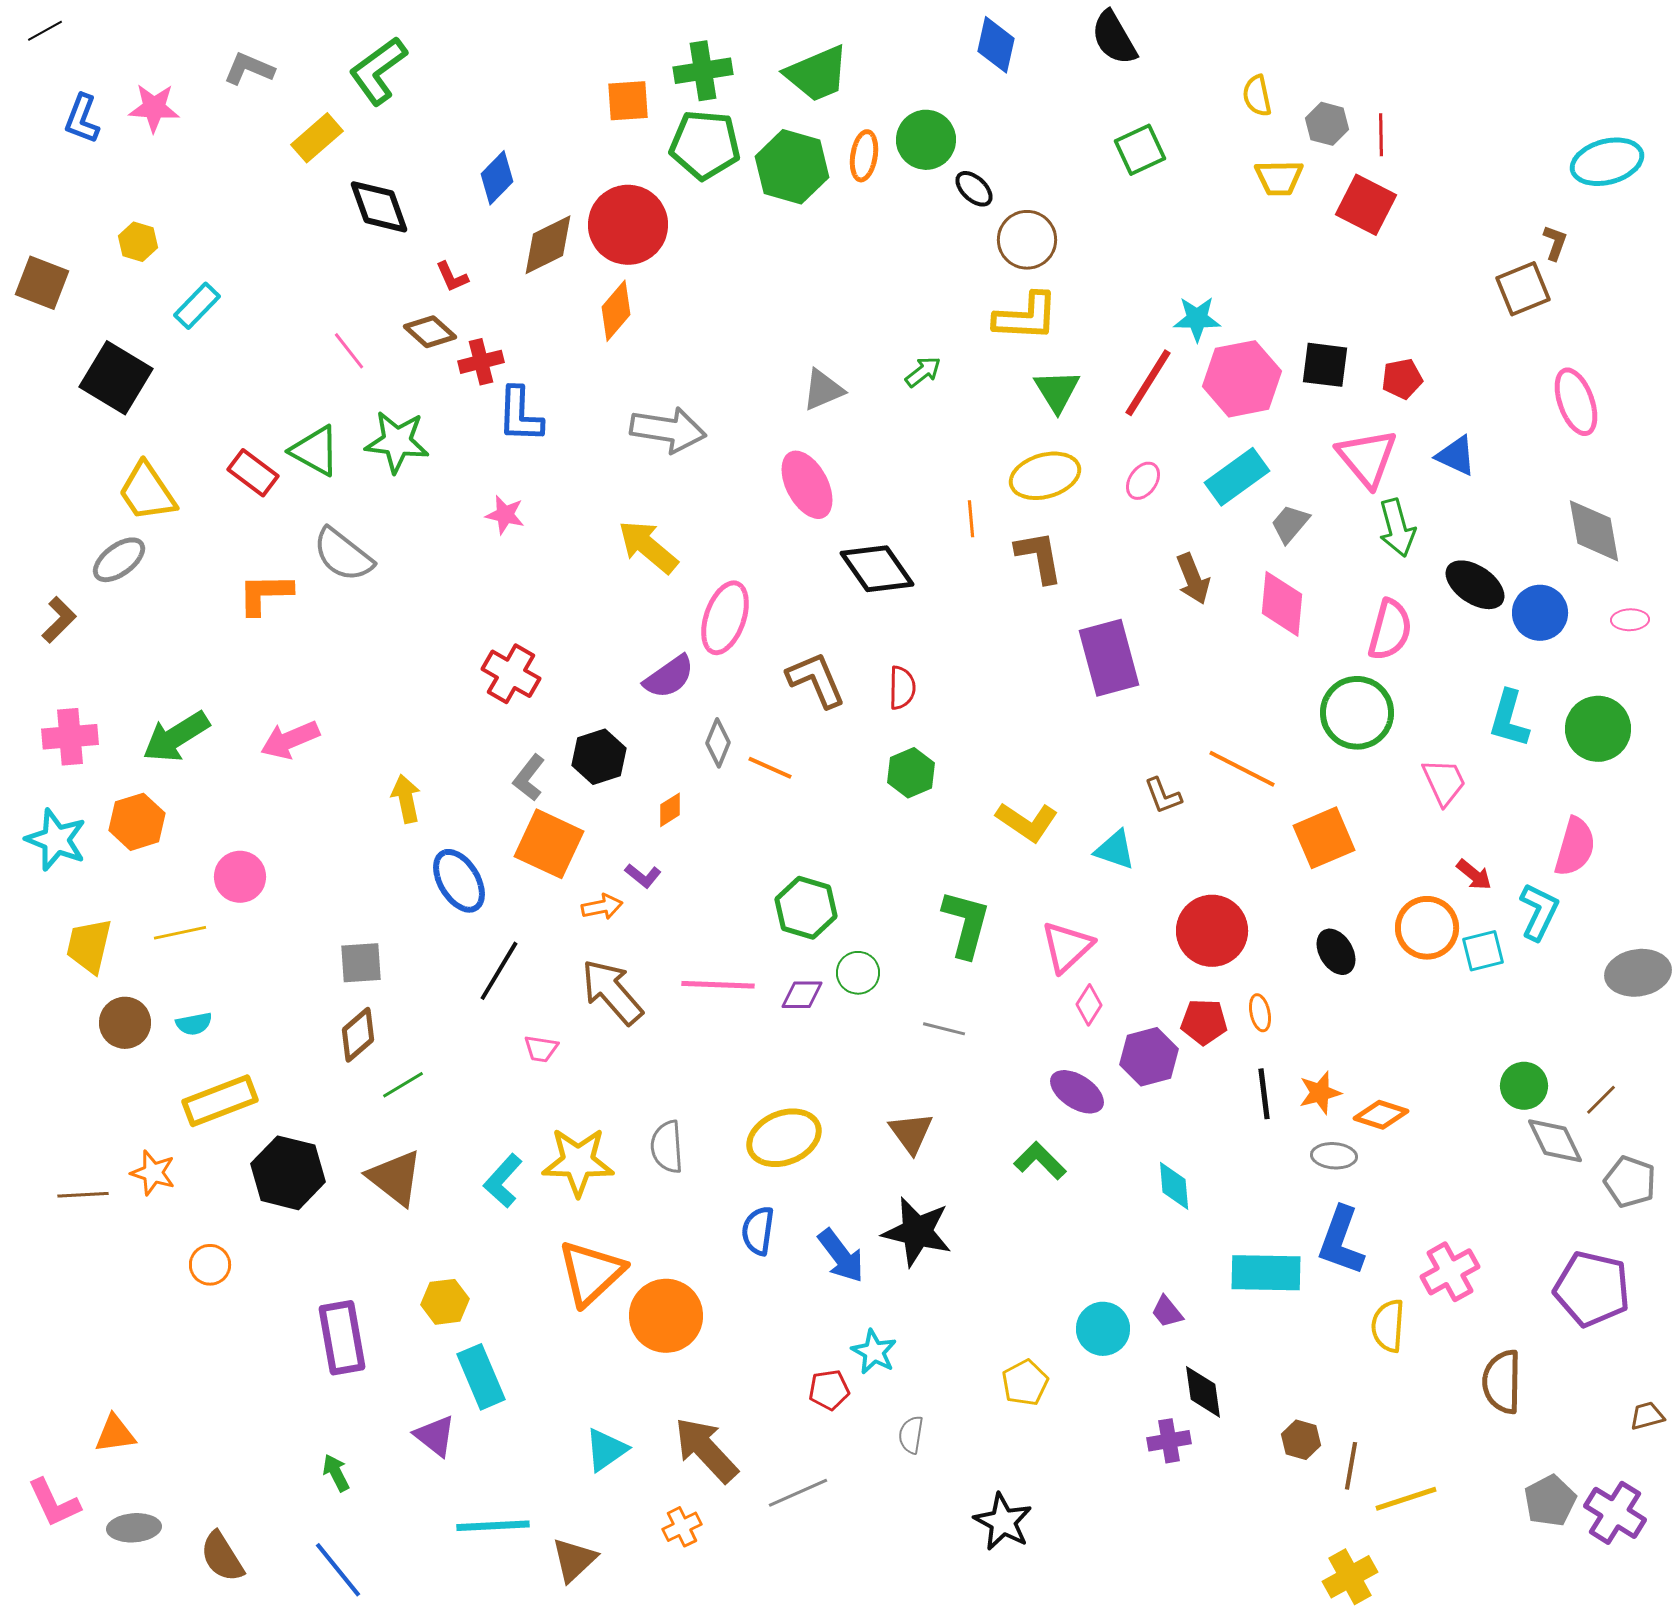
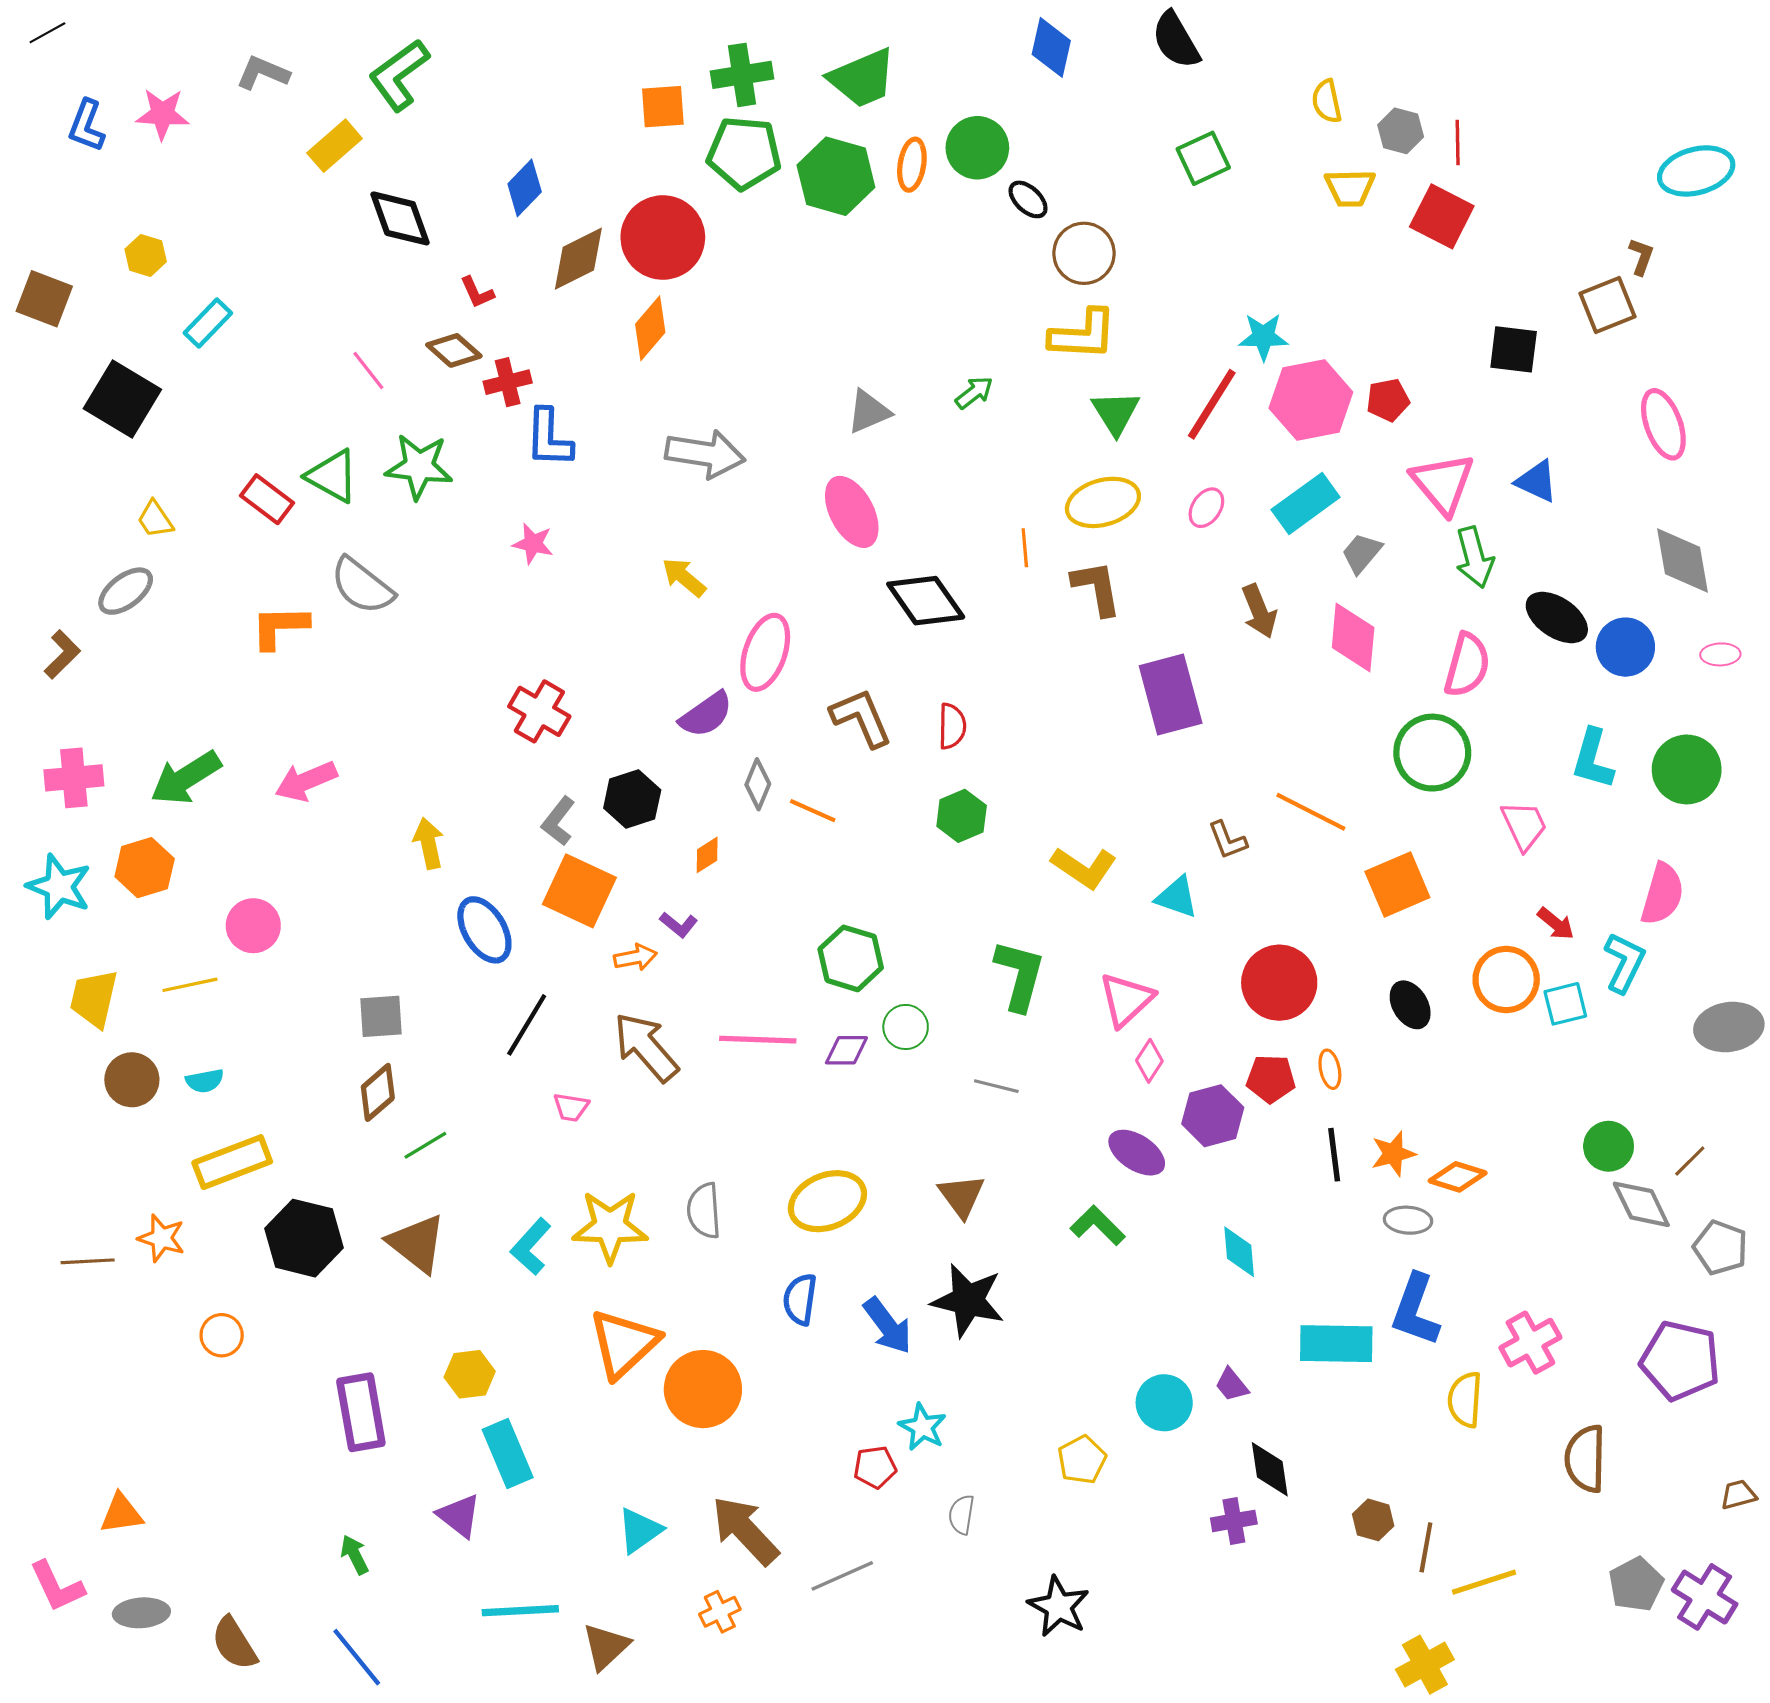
black square: (1325, 365) -> (1514, 349), moved
red pentagon: (1402, 379) -> (1388, 400), moved
yellow trapezoid: (147, 492) -> (155, 519), size x0.6
yellow arrow: (648, 547) -> (684, 577), size x0.7

